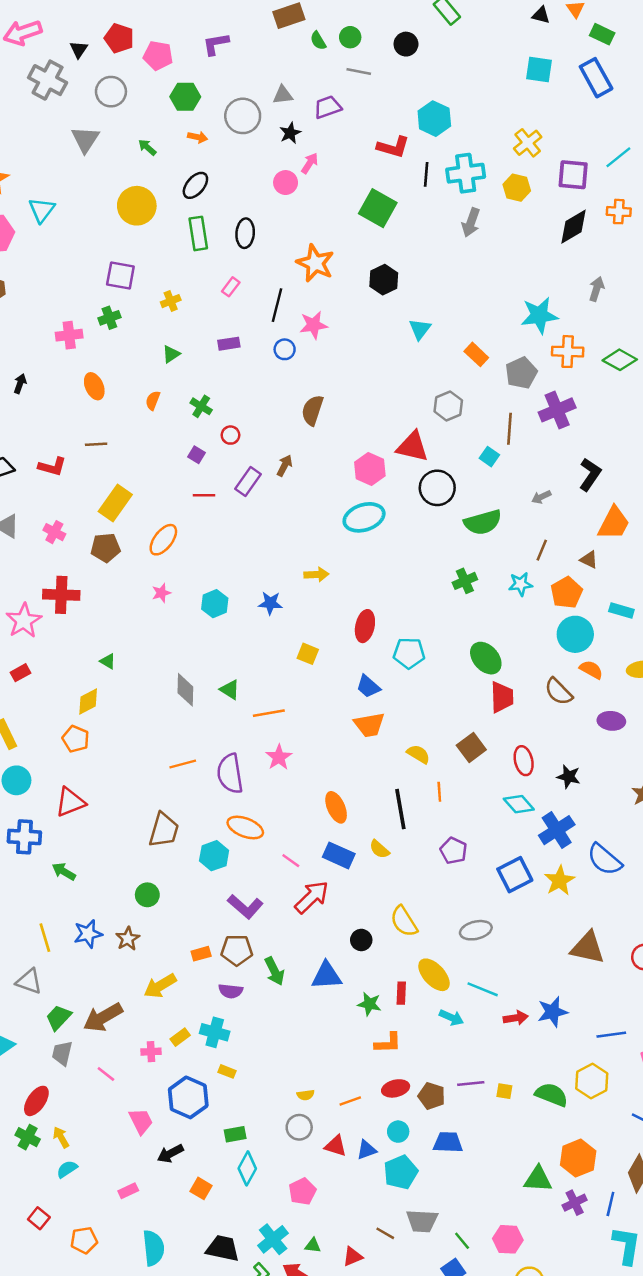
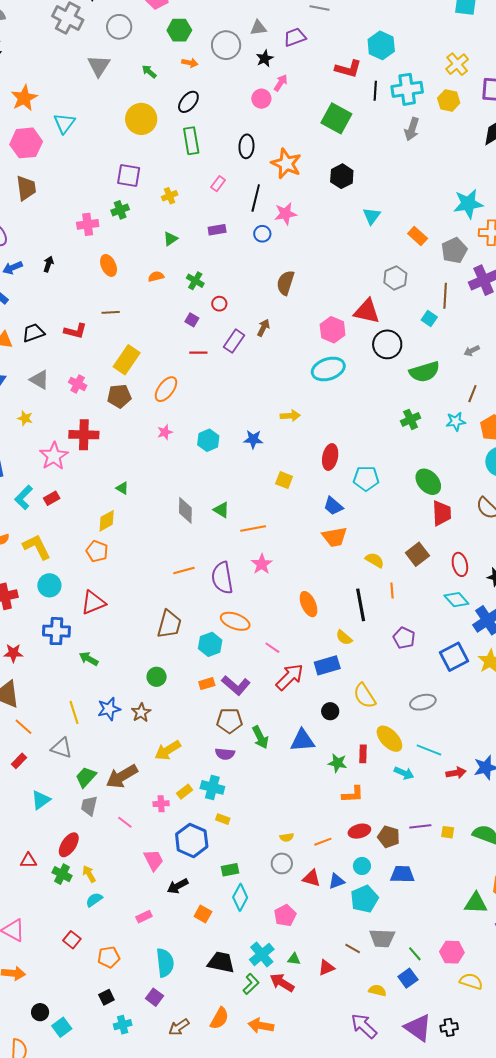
black ellipse: (245, 233) -> (246, 146), moved
orange semicircle: (153, 400) -> (156, 276), turned 56
blue rectangle: (339, 855) -> (327, 665), moved, turned -40
orange rectangle: (201, 954) -> (207, 684), moved

